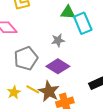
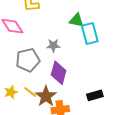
gray star: (58, 40) -> (53, 45), moved
purple diamond: (58, 66) -> (59, 73), turned 65

